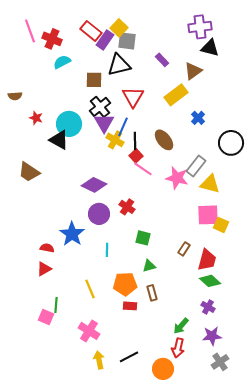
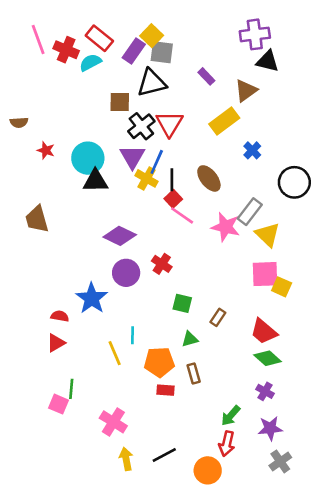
red rectangle: (91, 31) -> (99, 38), moved
cyan semicircle: (62, 62) -> (90, 62), moved
black cross: (100, 107) -> (141, 126), moved
black triangle: (59, 140) -> (95, 181), moved, turned -30
brown trapezoid: (29, 172) -> (37, 219), turned 40
yellow triangle: (210, 184) -> (268, 235), turned 30
brown rectangle: (184, 249) -> (218, 317), moved
cyan line: (107, 250) -> (132, 335), moved
red trapezoid: (207, 260) -> (264, 331), turned 115
yellow line: (90, 289) -> (115, 353), moved

